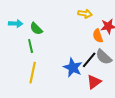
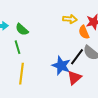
yellow arrow: (85, 14) -> (70, 19), moved
red triangle: (94, 82) -> (74, 78), moved

